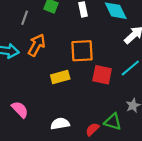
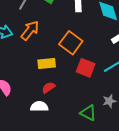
orange square: (82, 51) -> (71, 43), turned 30
red semicircle: (92, 129) -> (48, 88), moved

